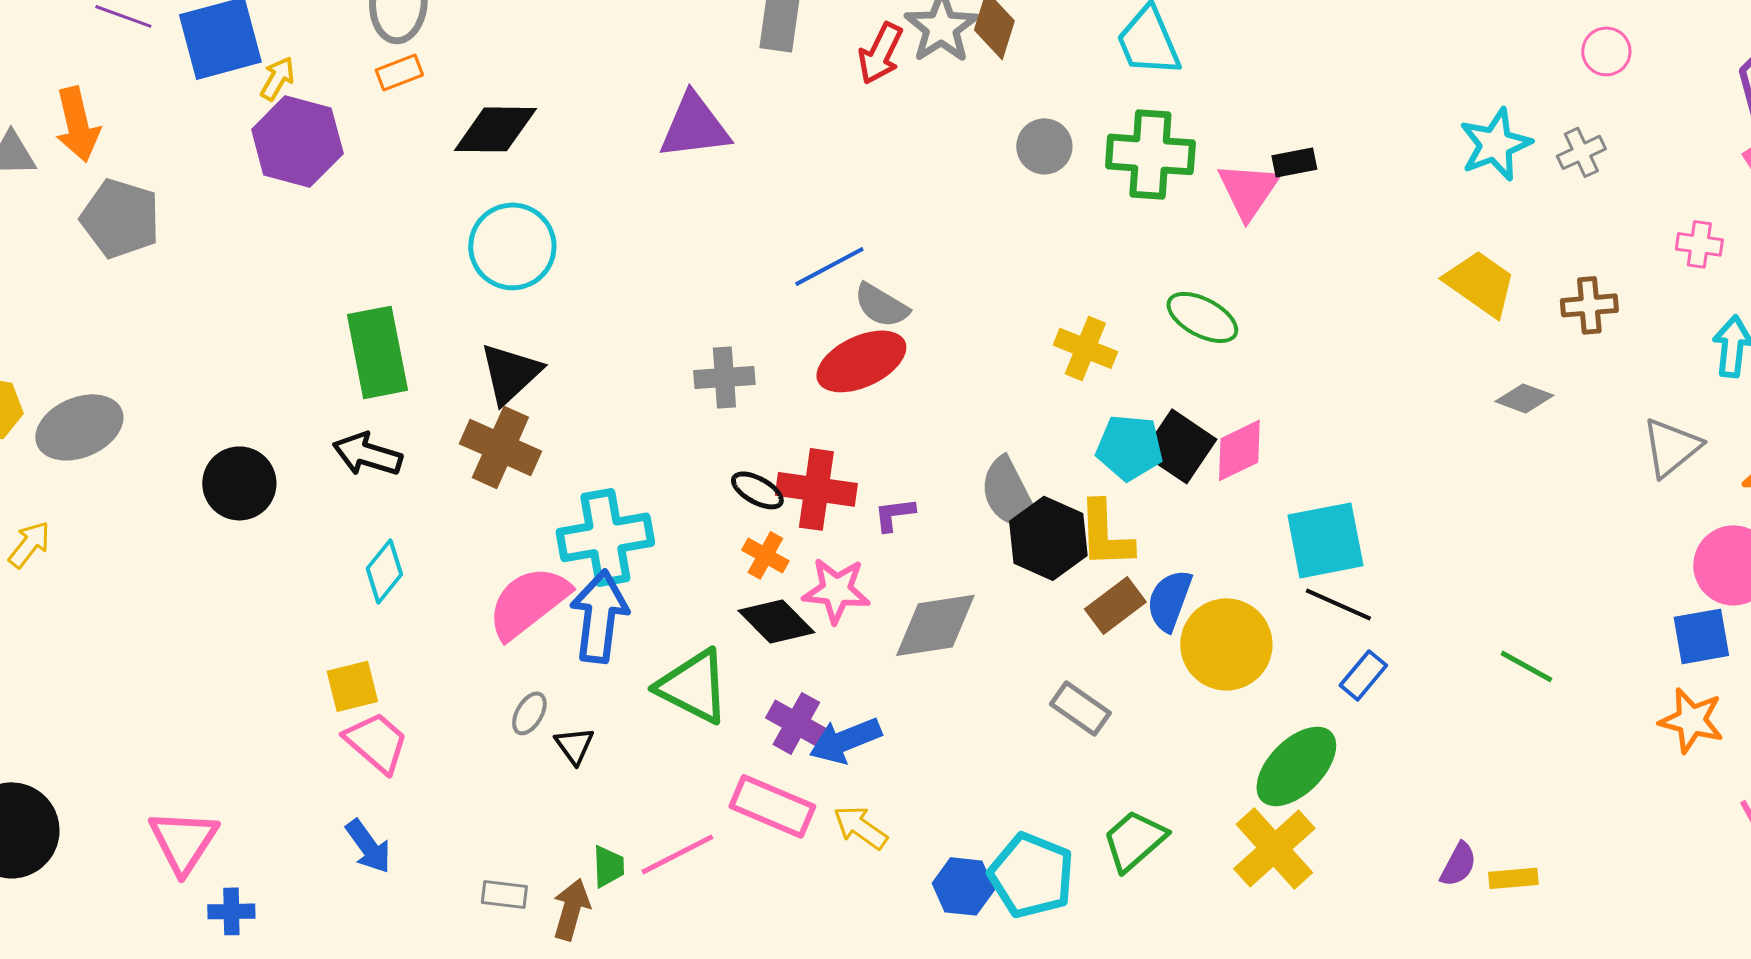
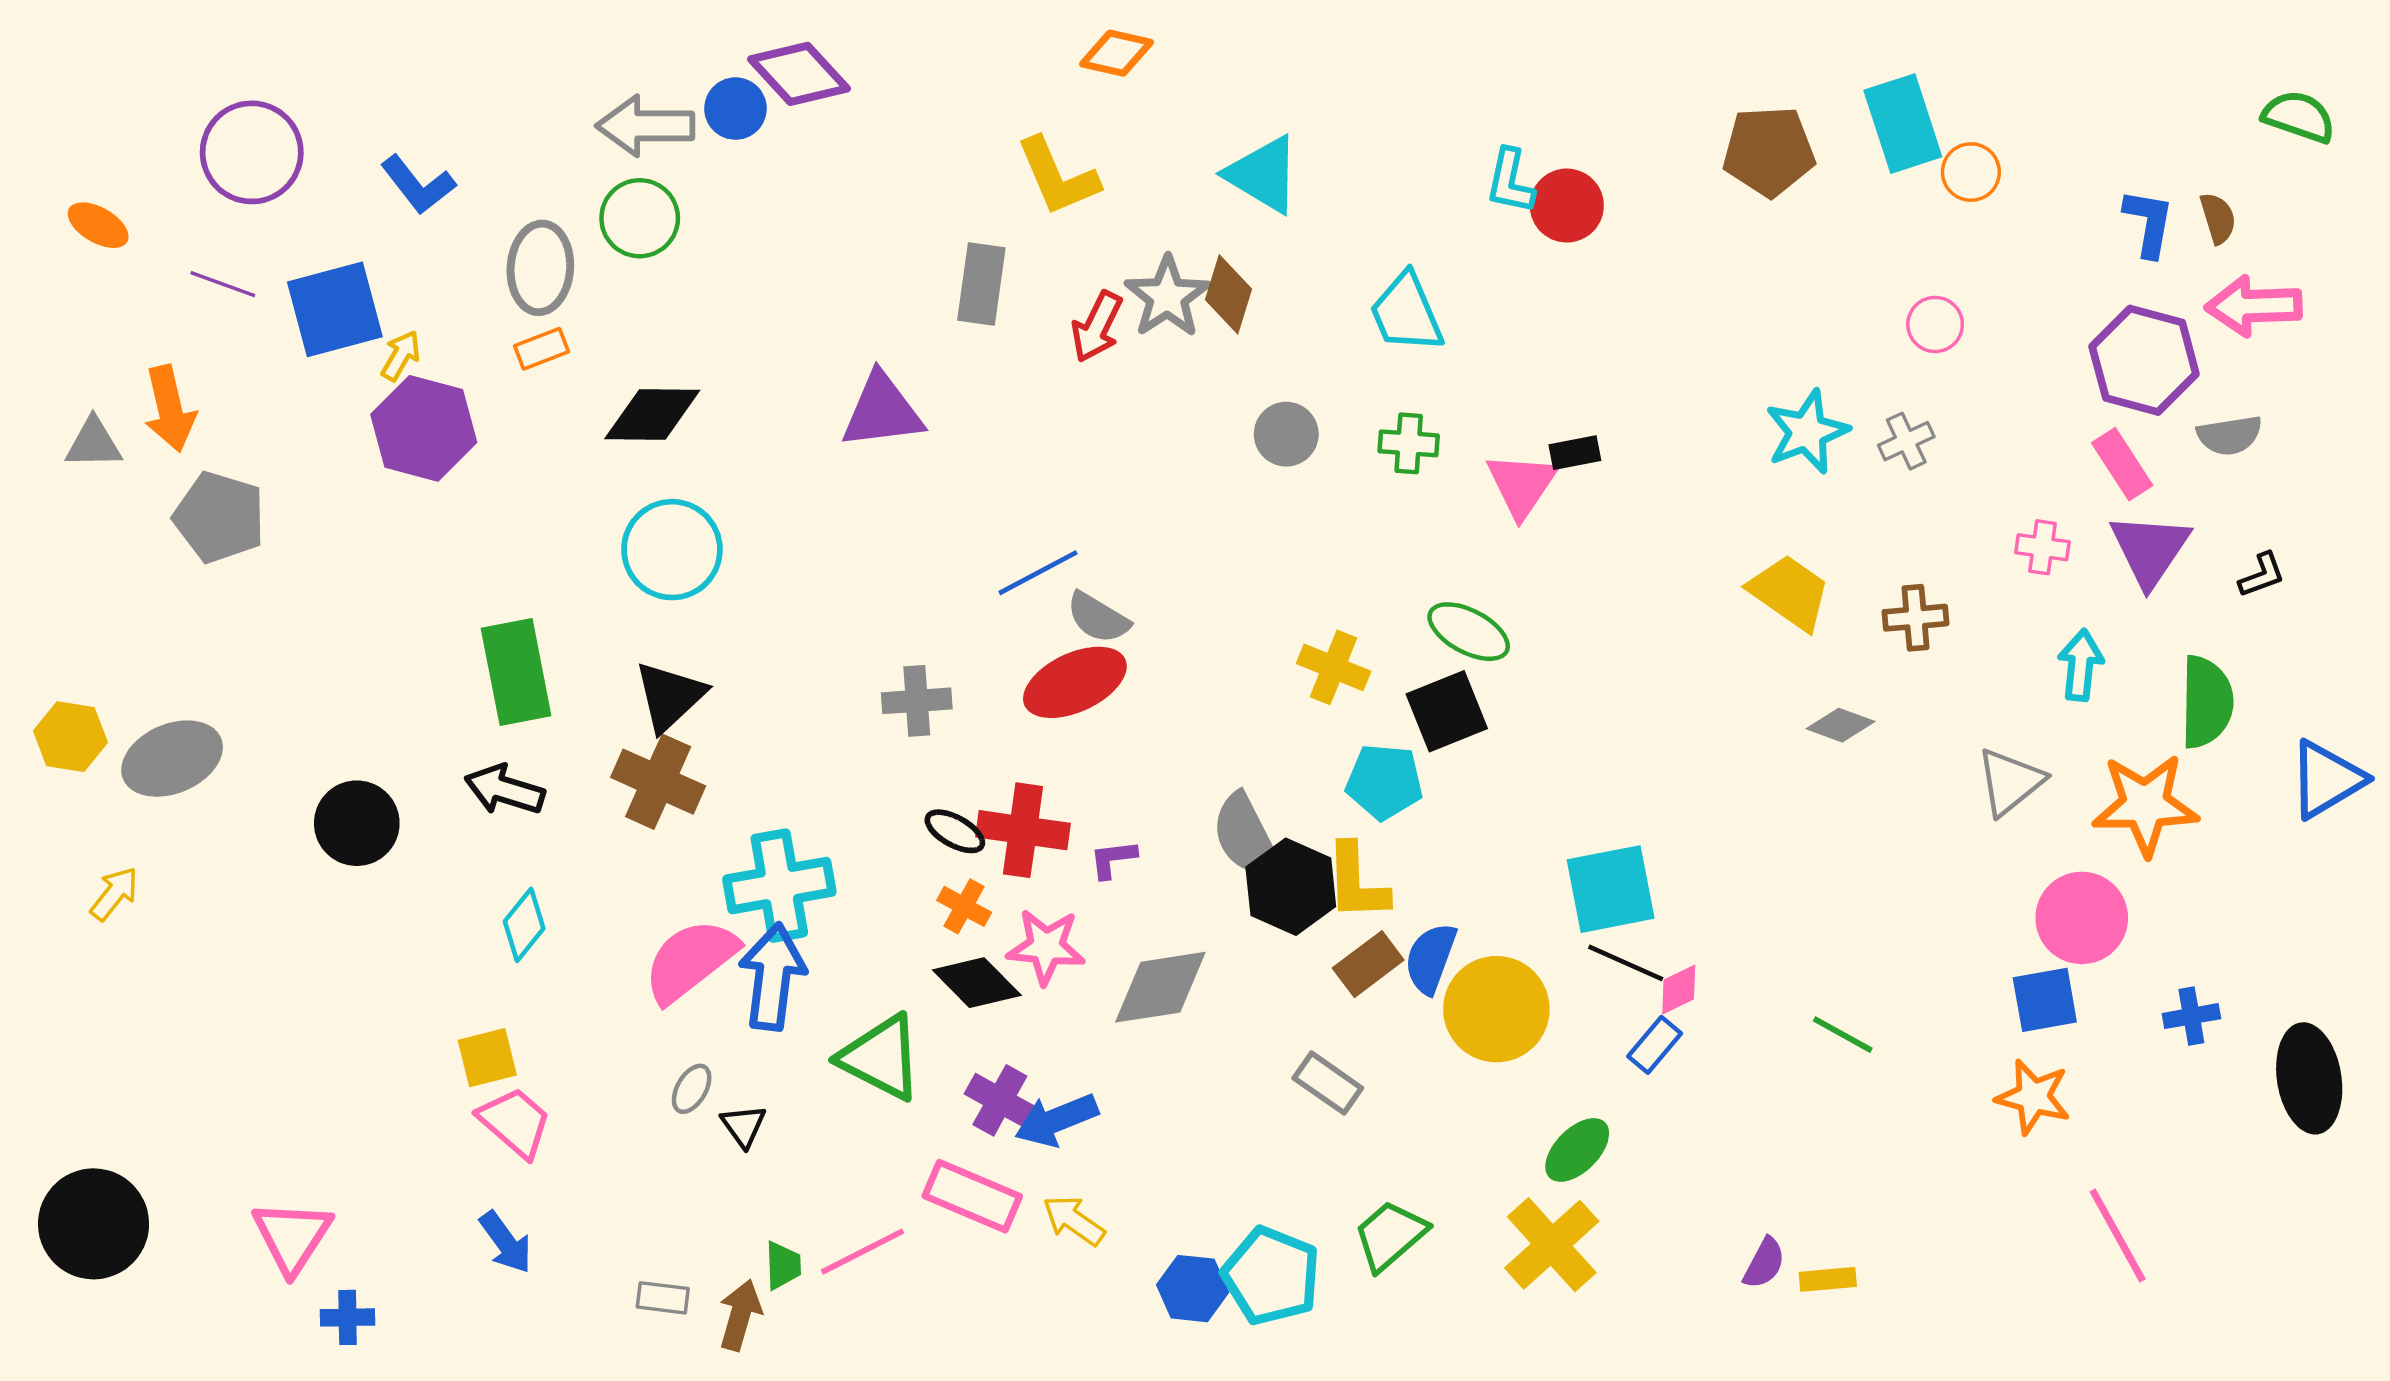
green cross: (1150, 154) -> (1409, 443), size x0.6
black square: (1179, 446) -> (1447, 711), moved, turned 34
pink diamond: (1239, 450) -> (1679, 989), moved, size x0.7
green ellipse: (1296, 766) -> (1577, 1150), size x0.7

